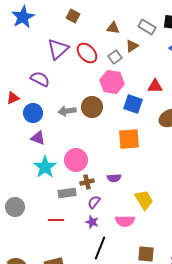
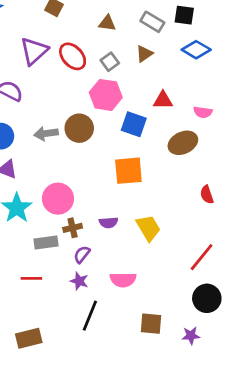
brown triangle: (132, 46) -> (144, 54), moved
yellow trapezoid: (144, 200) -> (148, 228), moved

